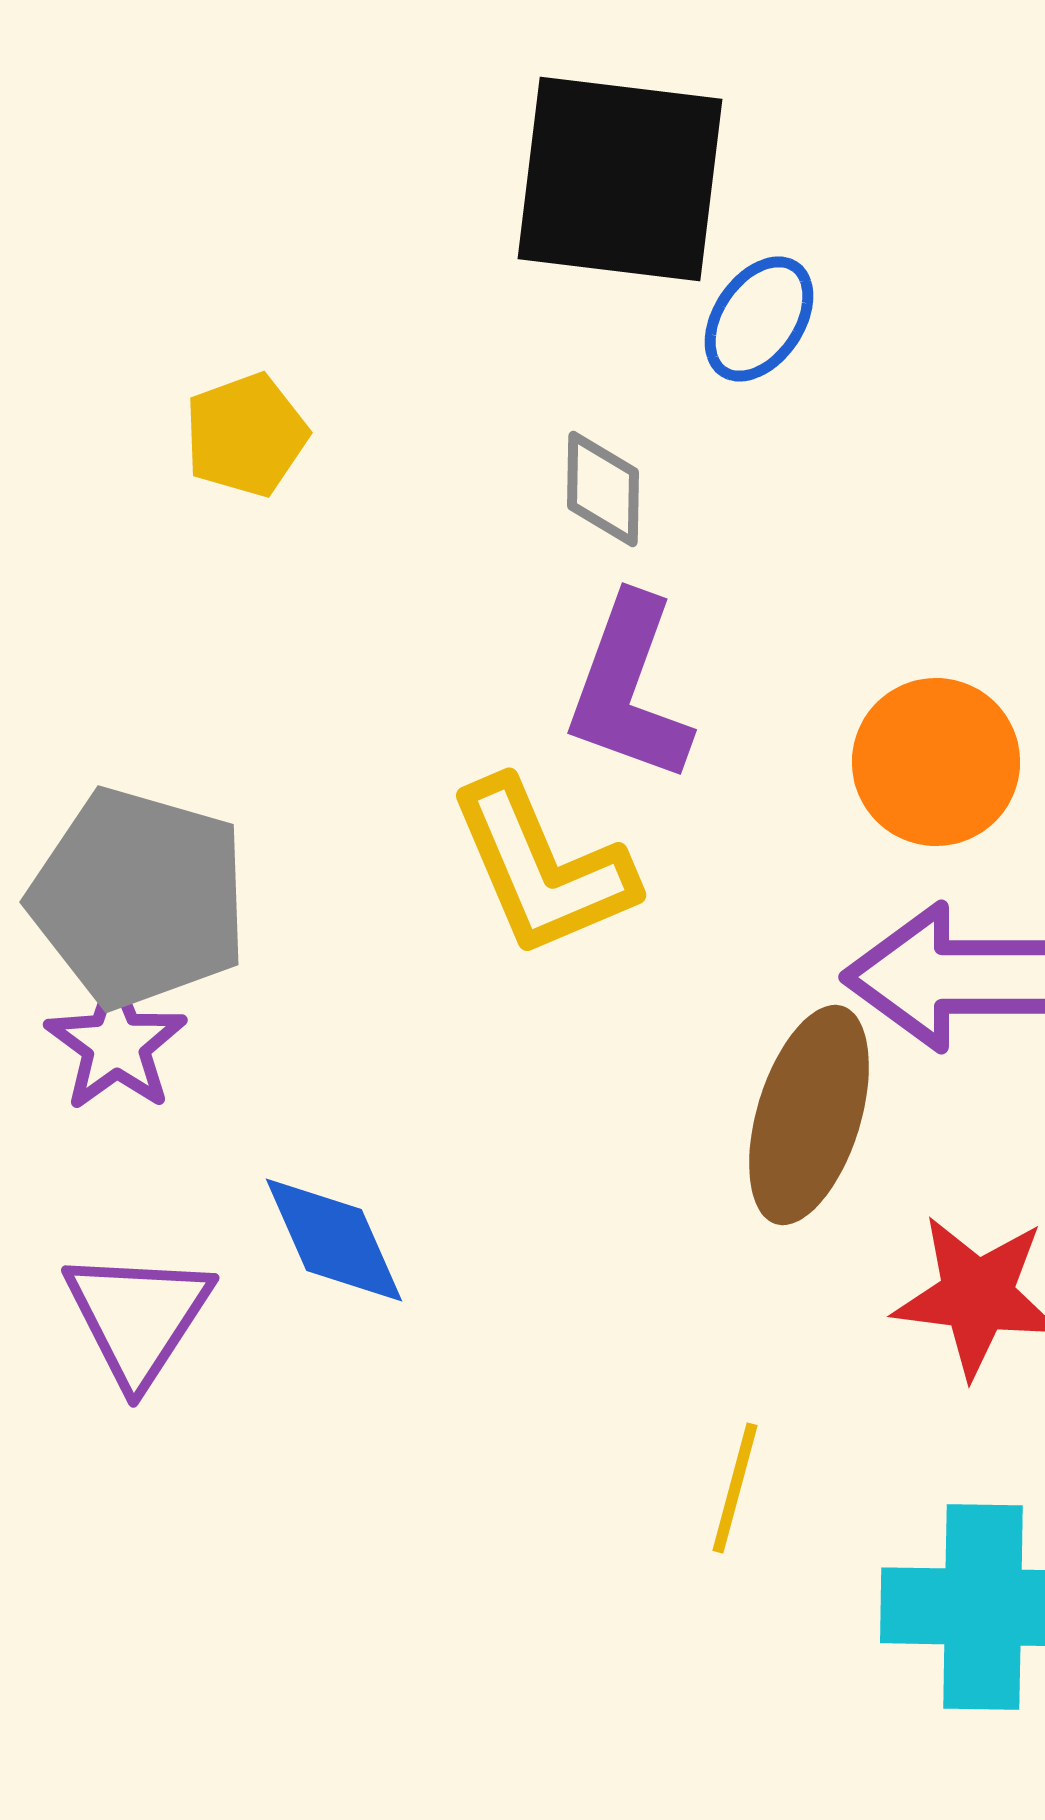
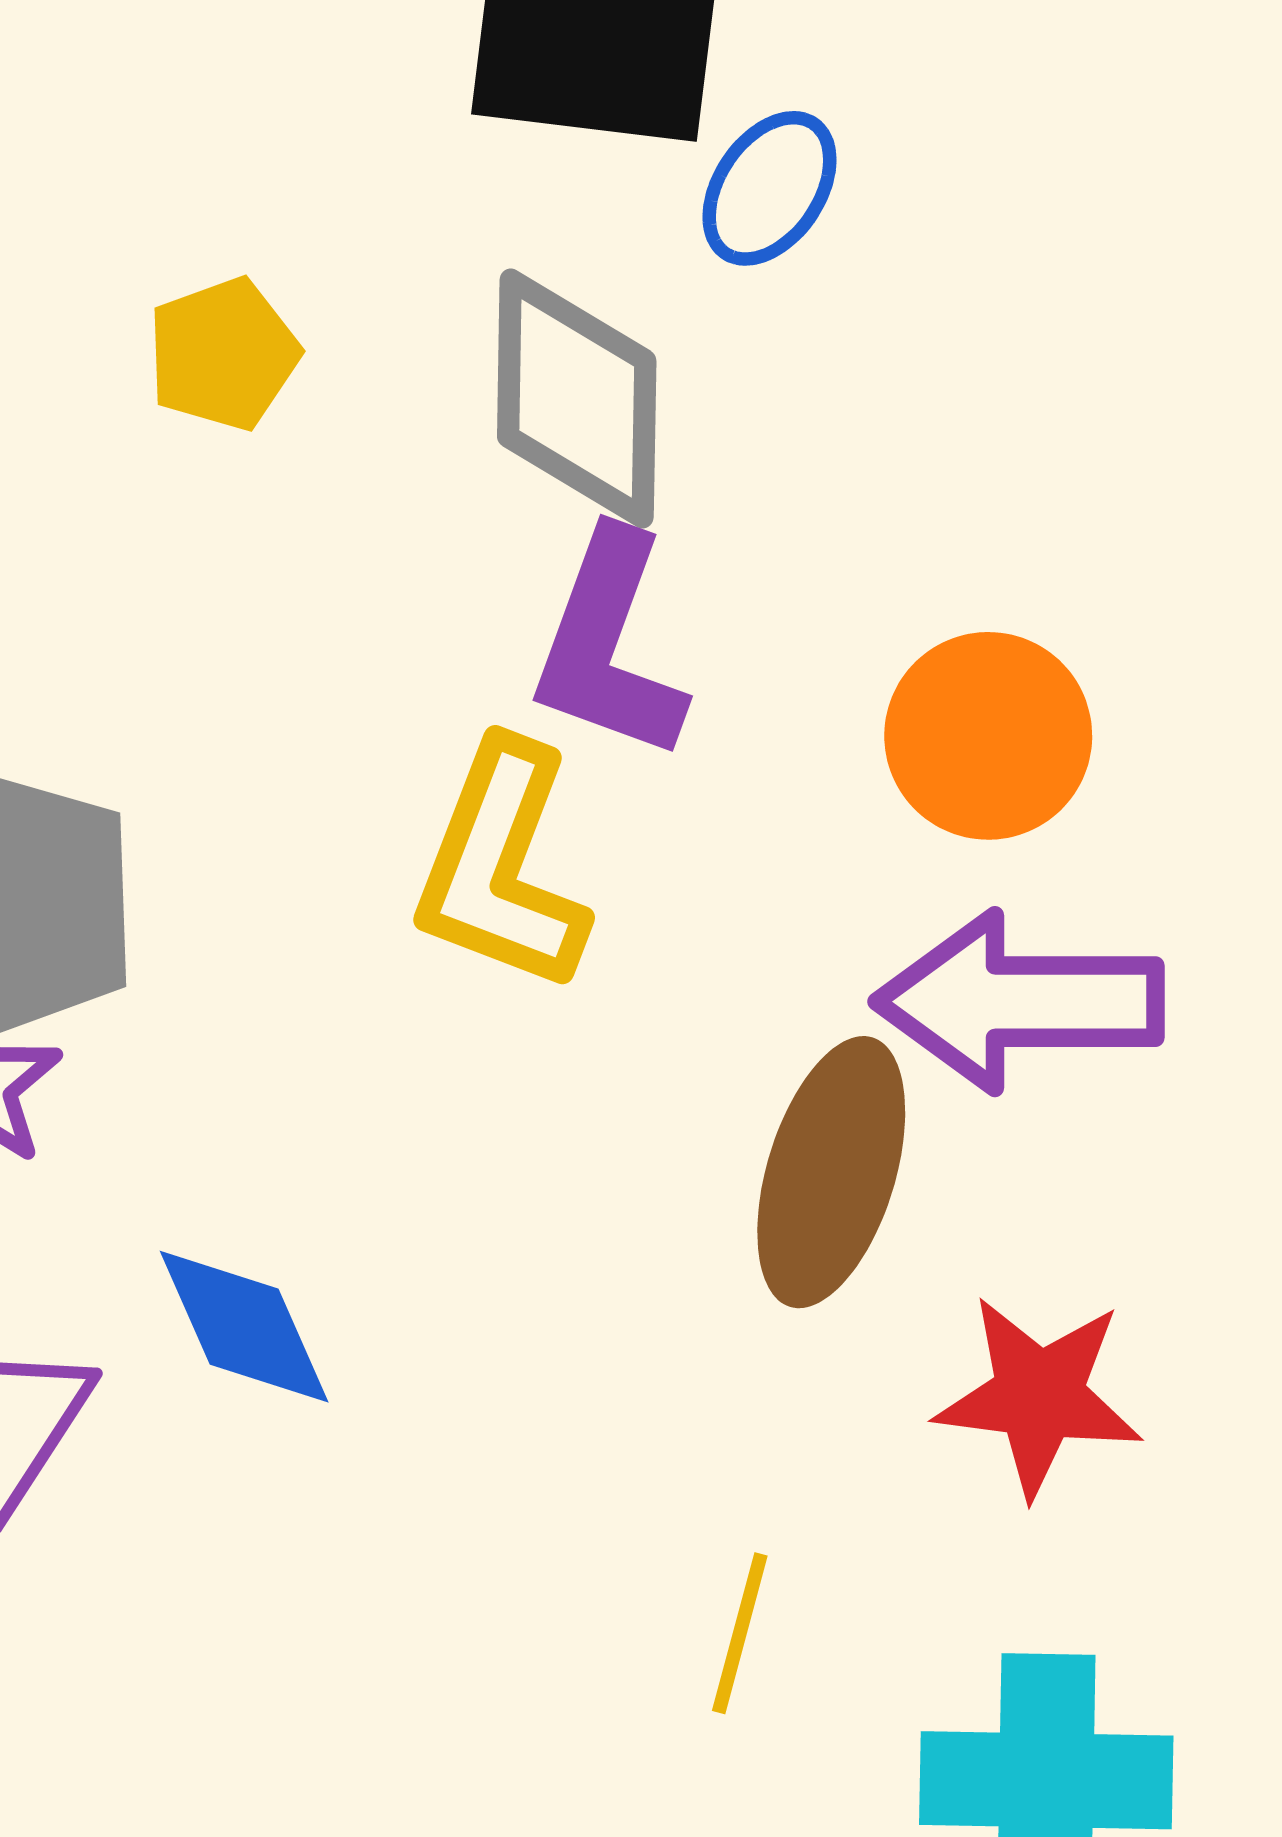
yellow pentagon: (246, 435) -> (223, 354), moved
gray diamond: (603, 489) -> (577, 398), size x1.8
yellow L-shape: (542, 868) -> (501, 867), turned 44

